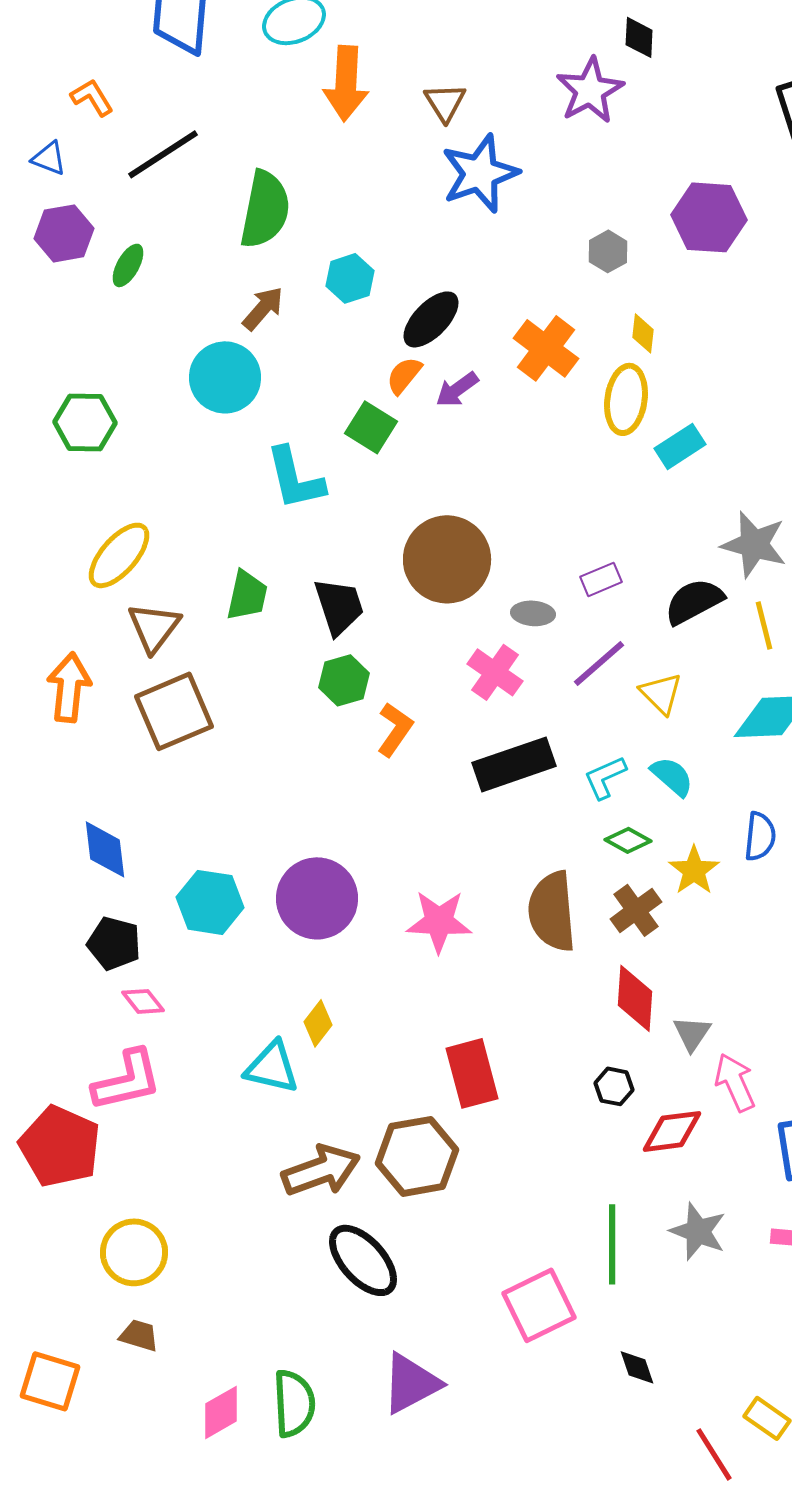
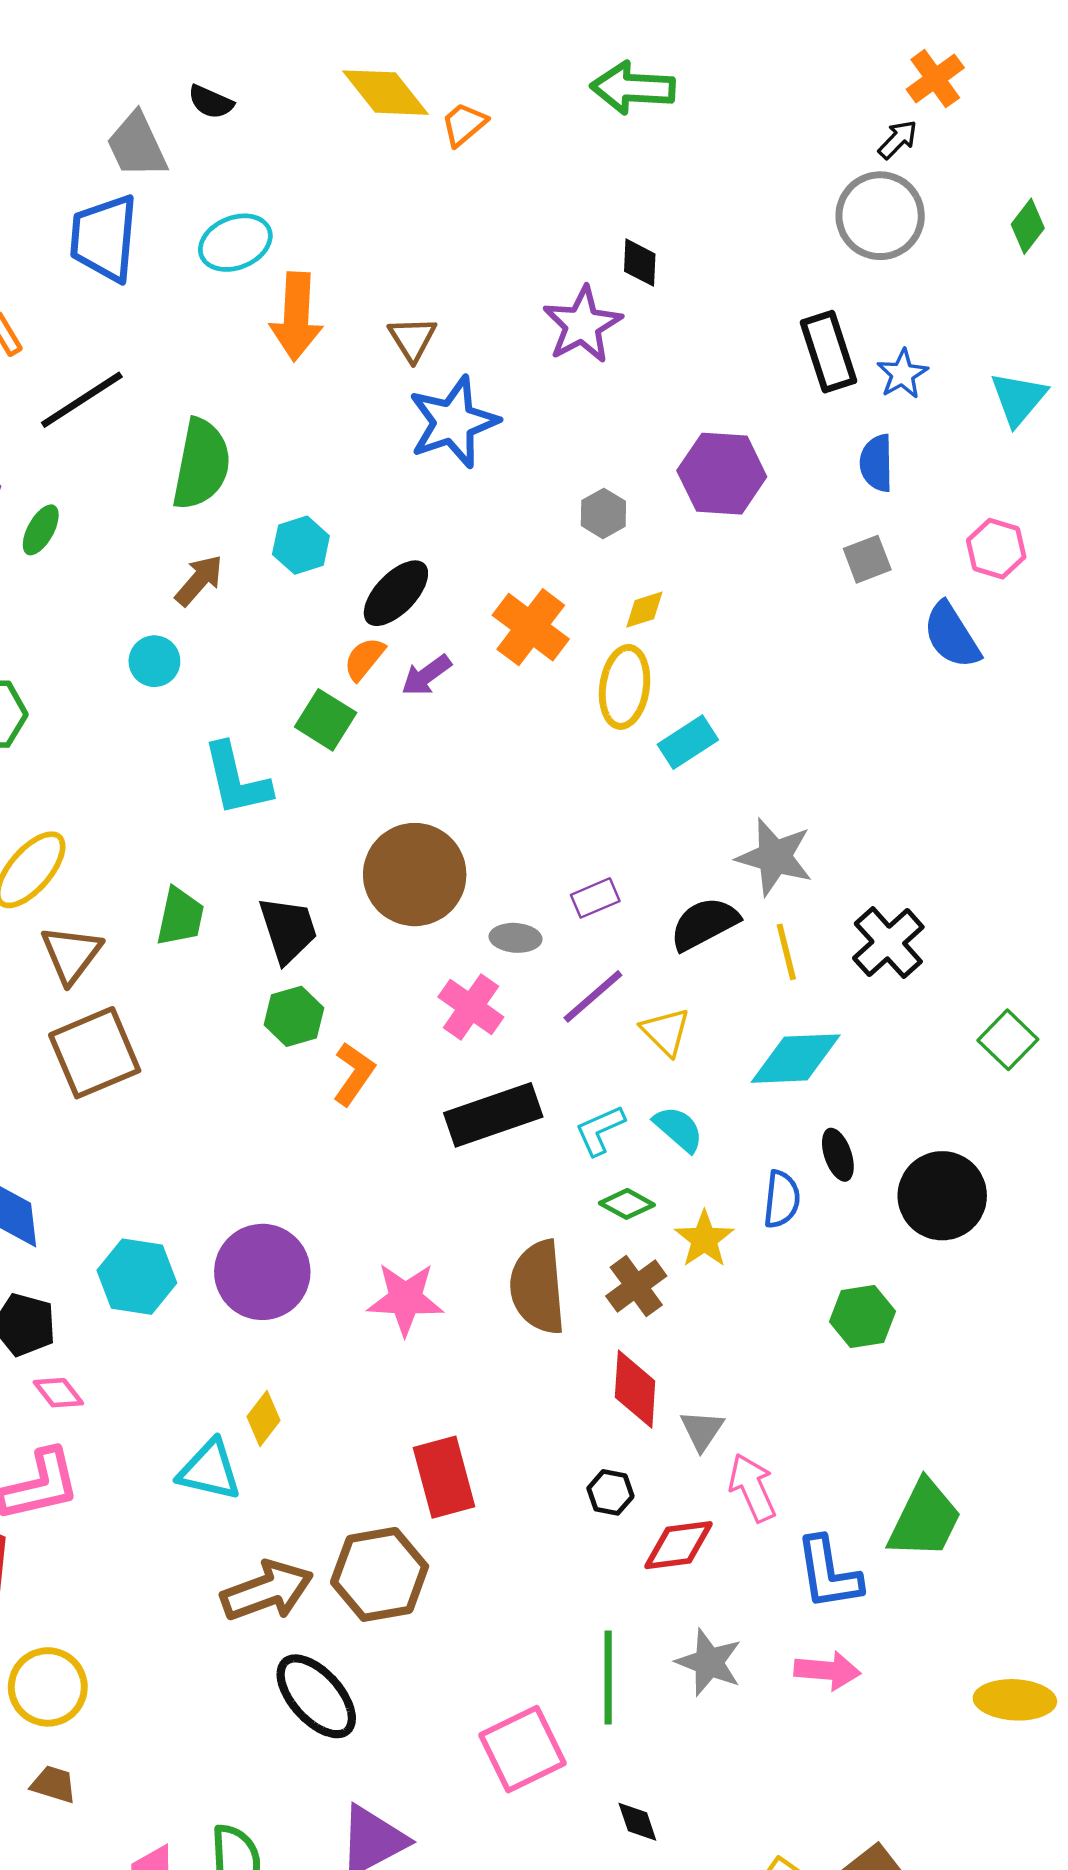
yellow diamond: (643, 333) -> (644, 610), turned 66
cyan circle: (225, 377) -> (154, 661), size x0.6

